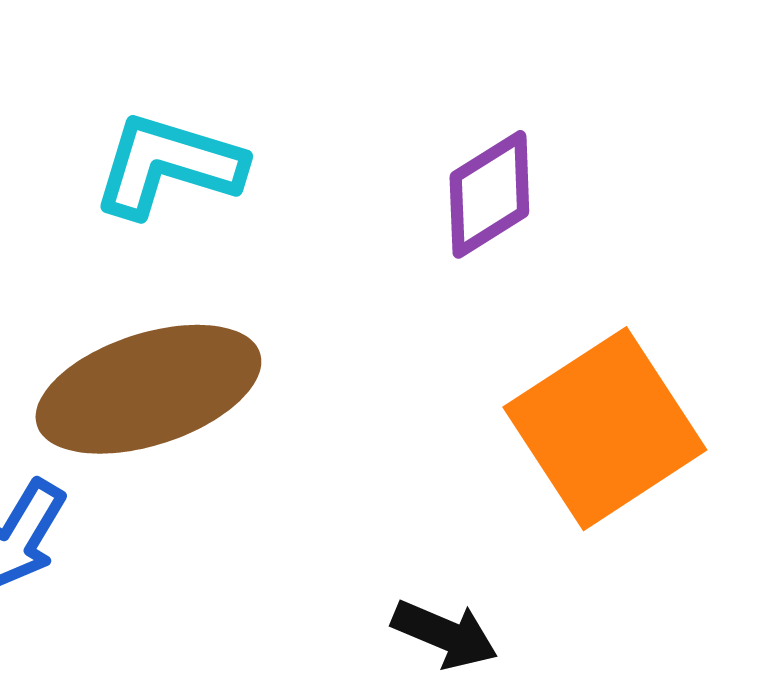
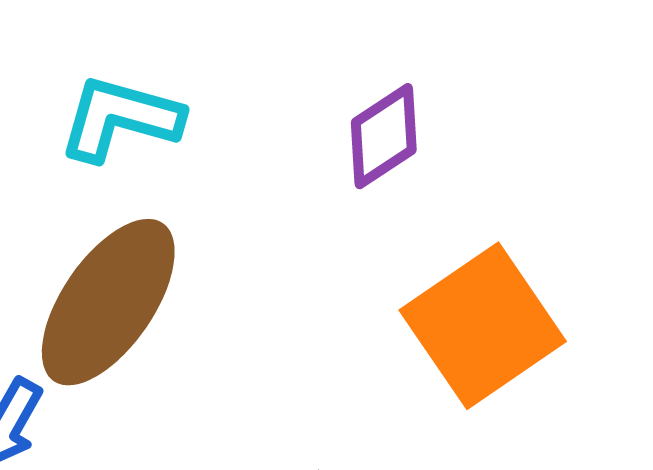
brown ellipse: (148, 389) -> (108, 302), turned -36

